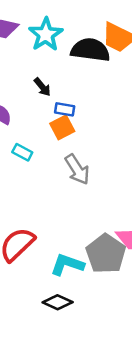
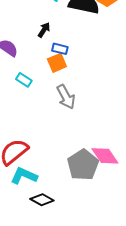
black arrow: (42, 87) -> (44, 30), turned -112
cyan L-shape: (67, 265) -> (24, 176), moved

